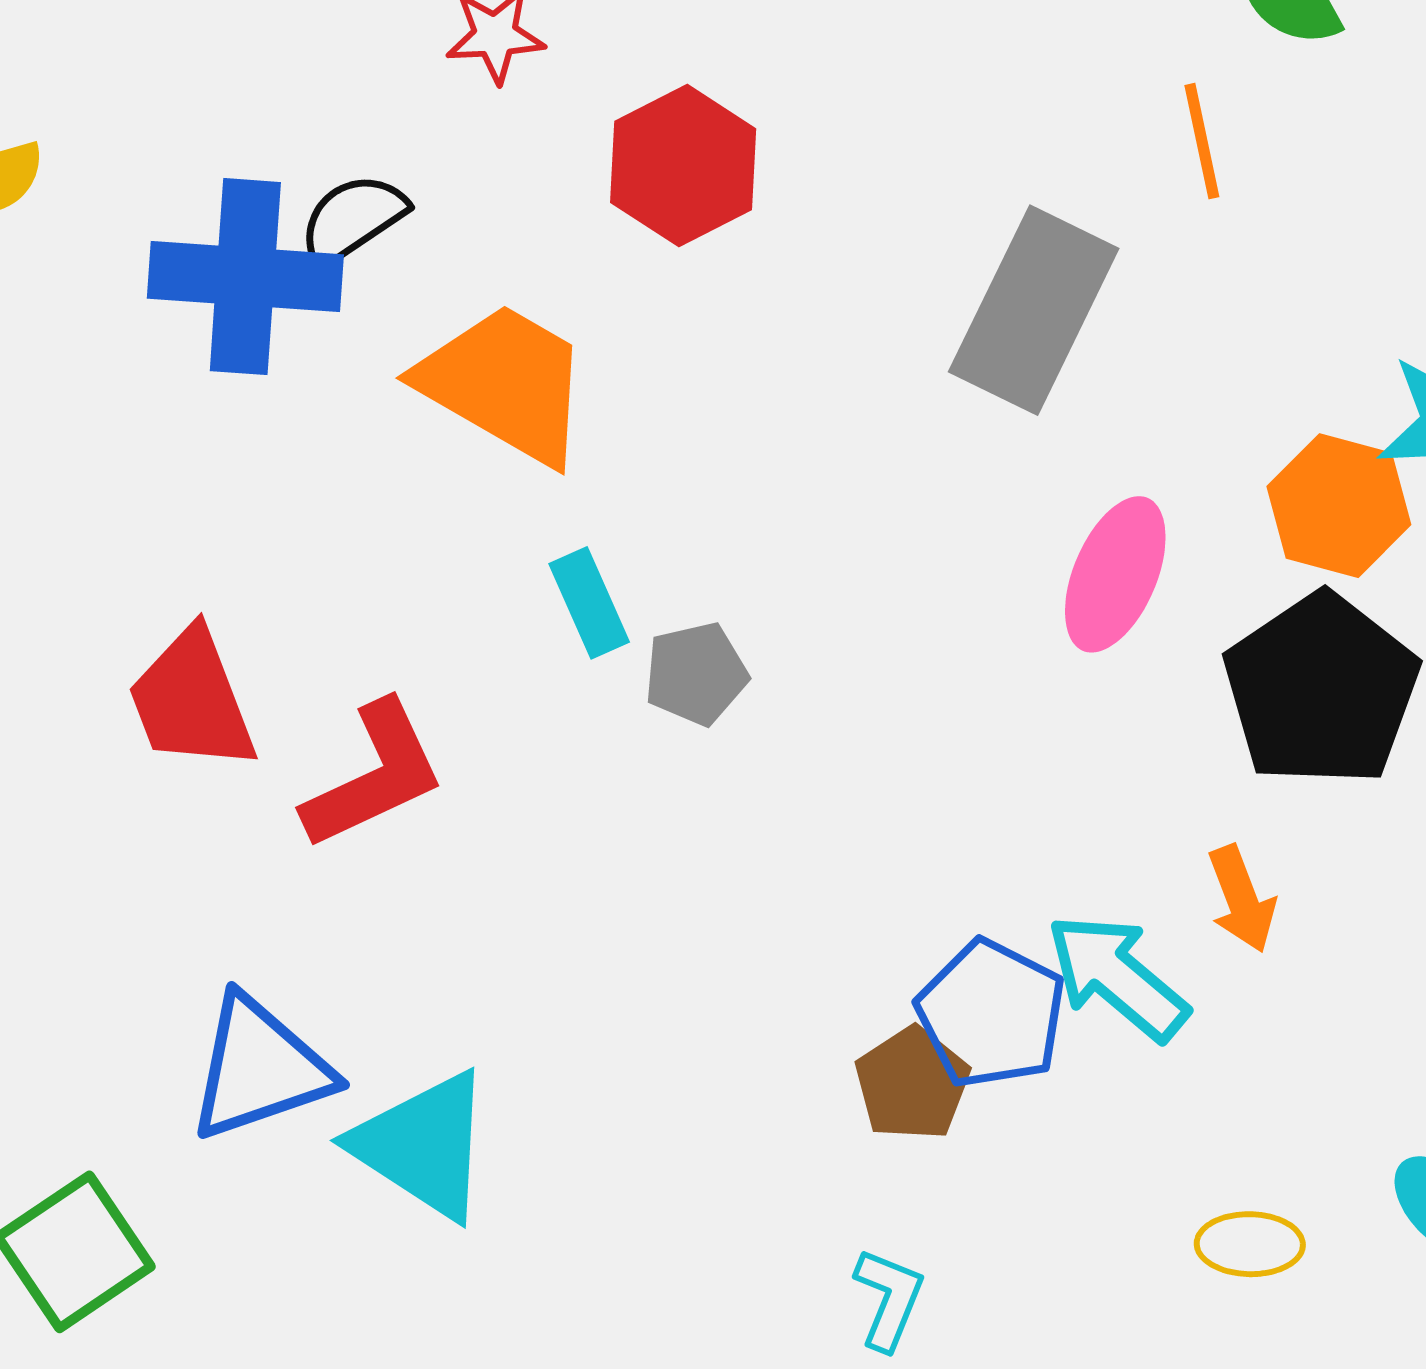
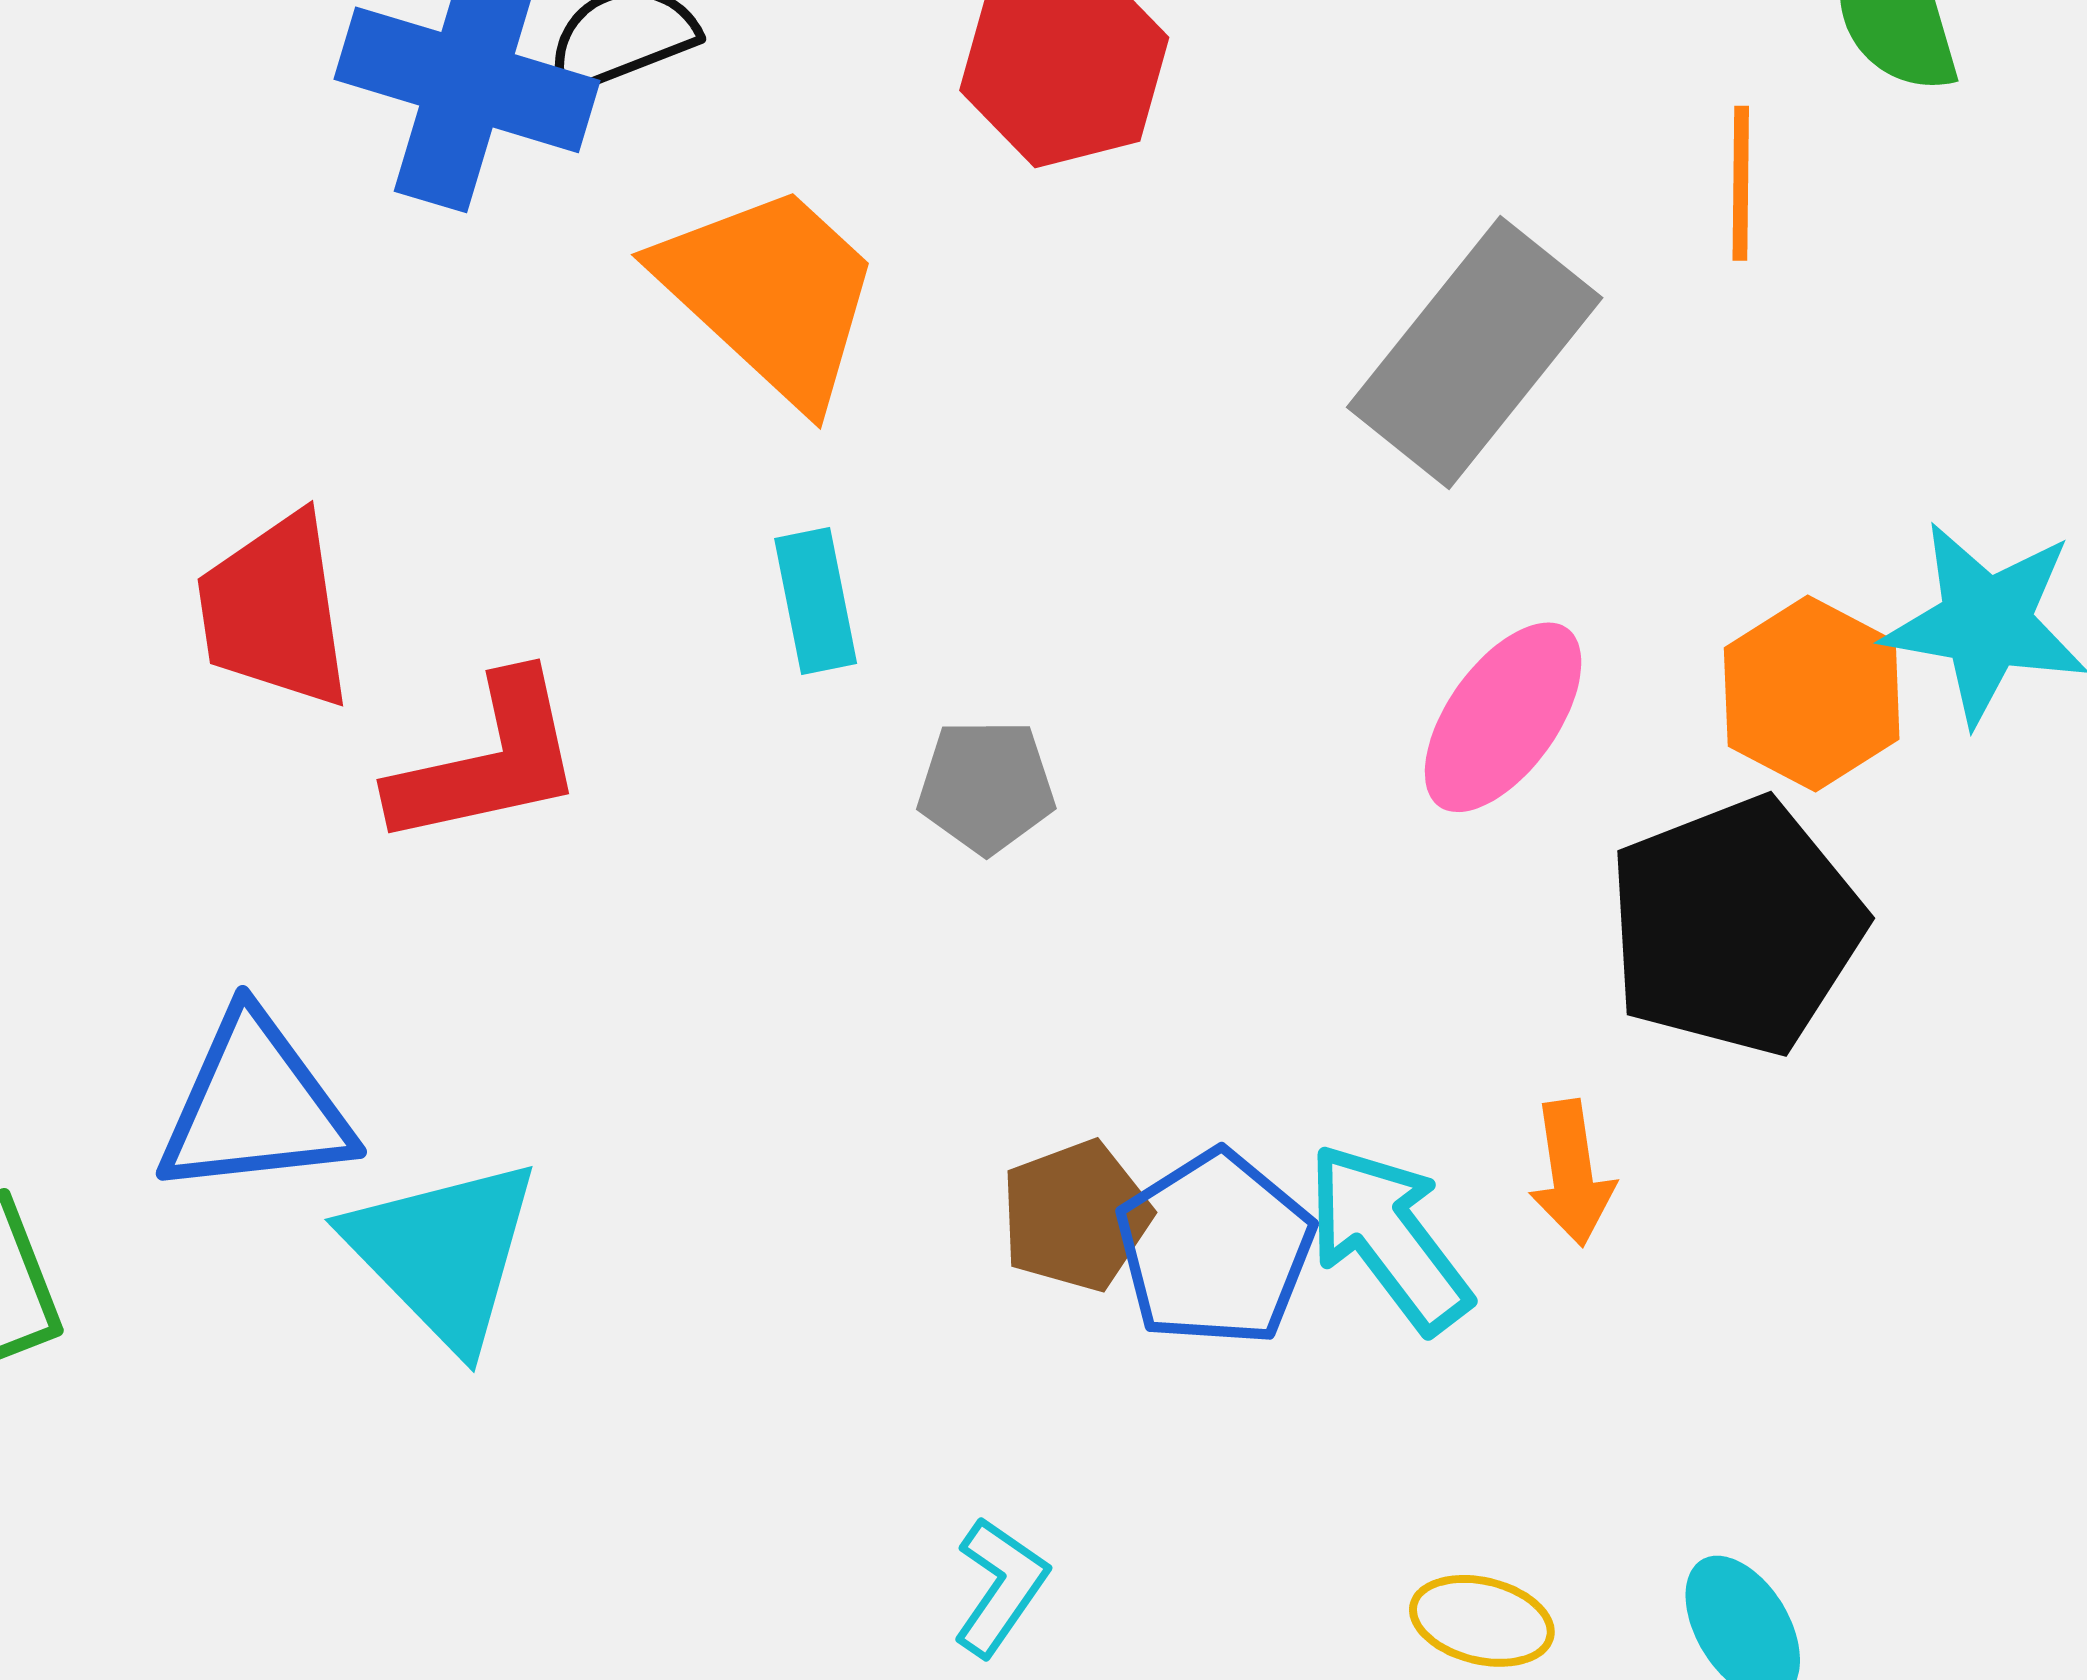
gray pentagon: (696, 674) -> (986, 786), moved
brown pentagon: (912, 1084) -> (1076, 1216), moved

